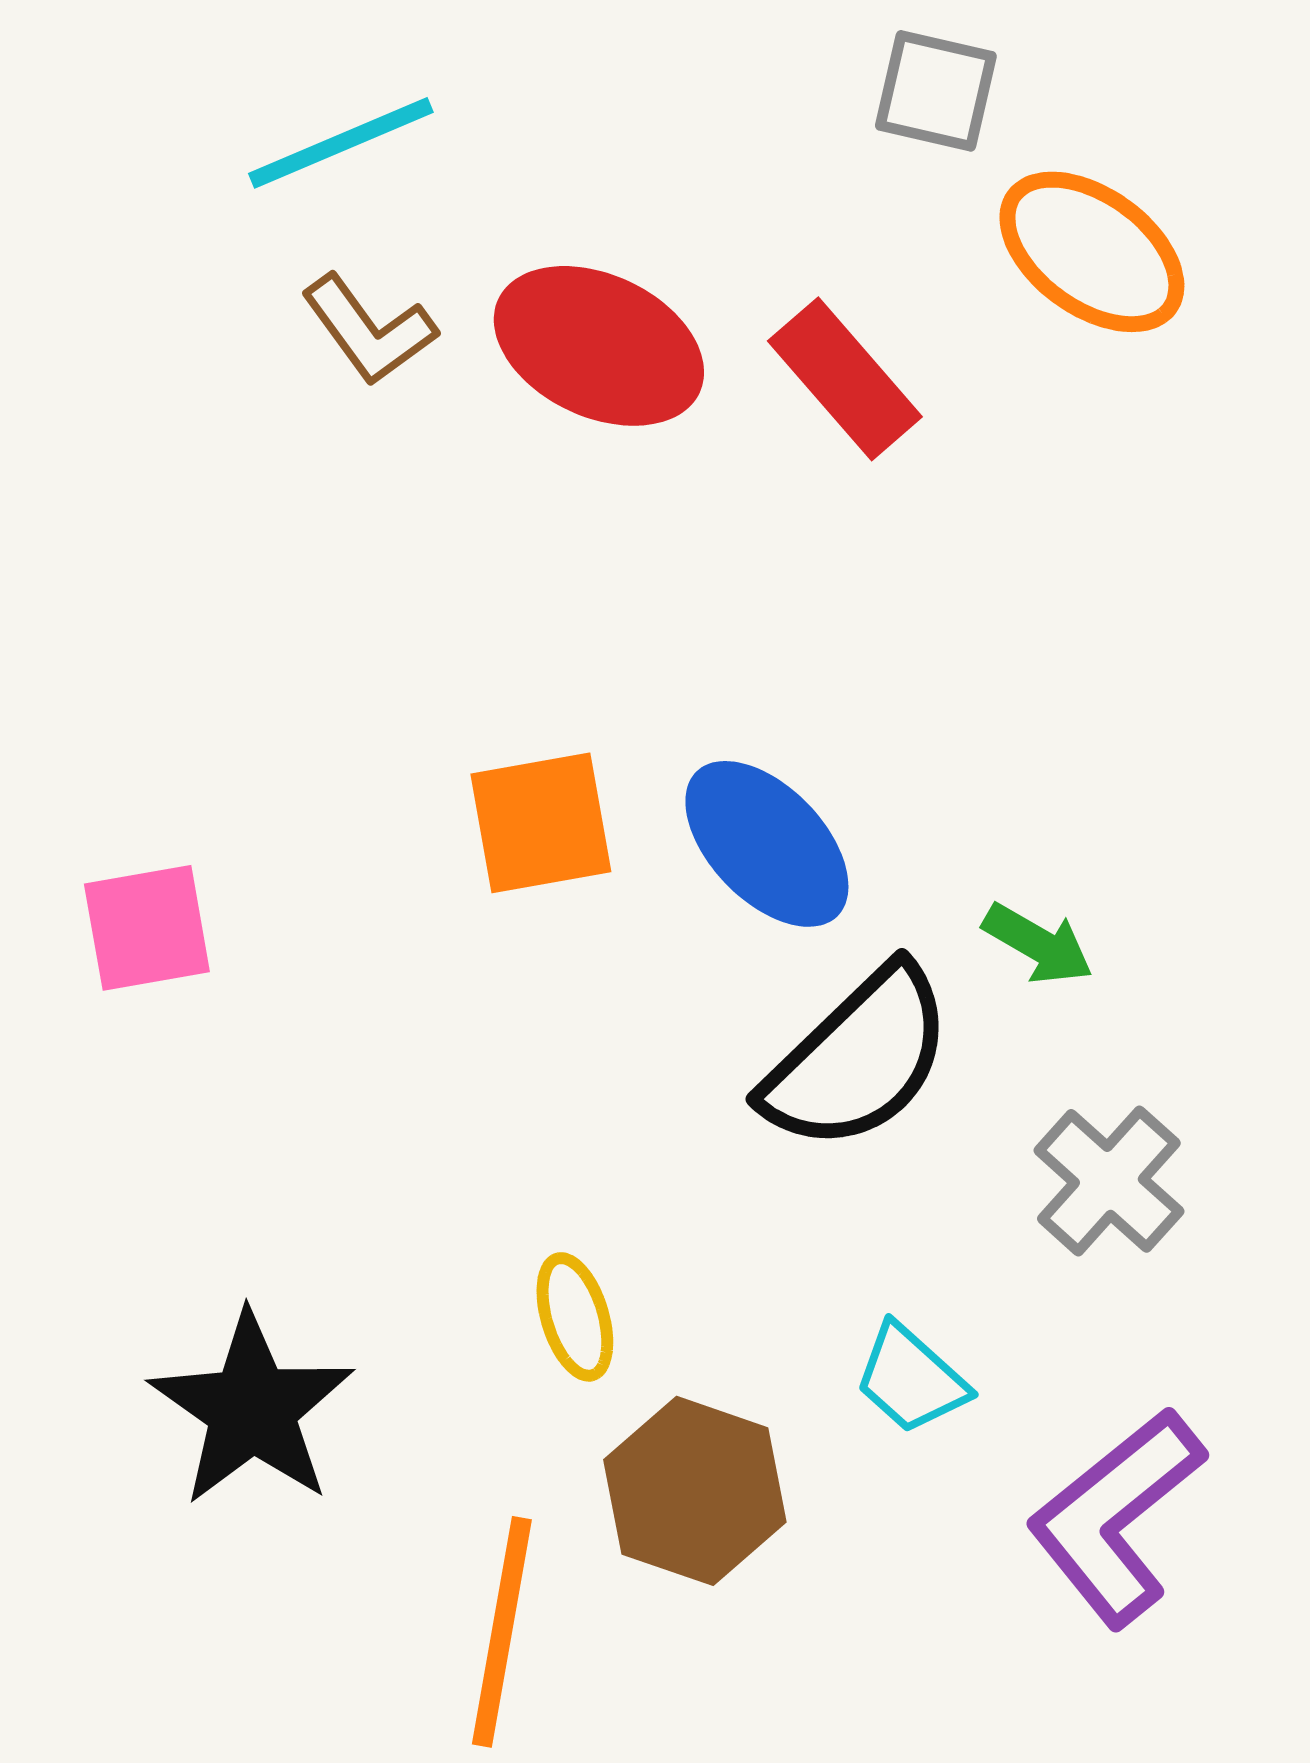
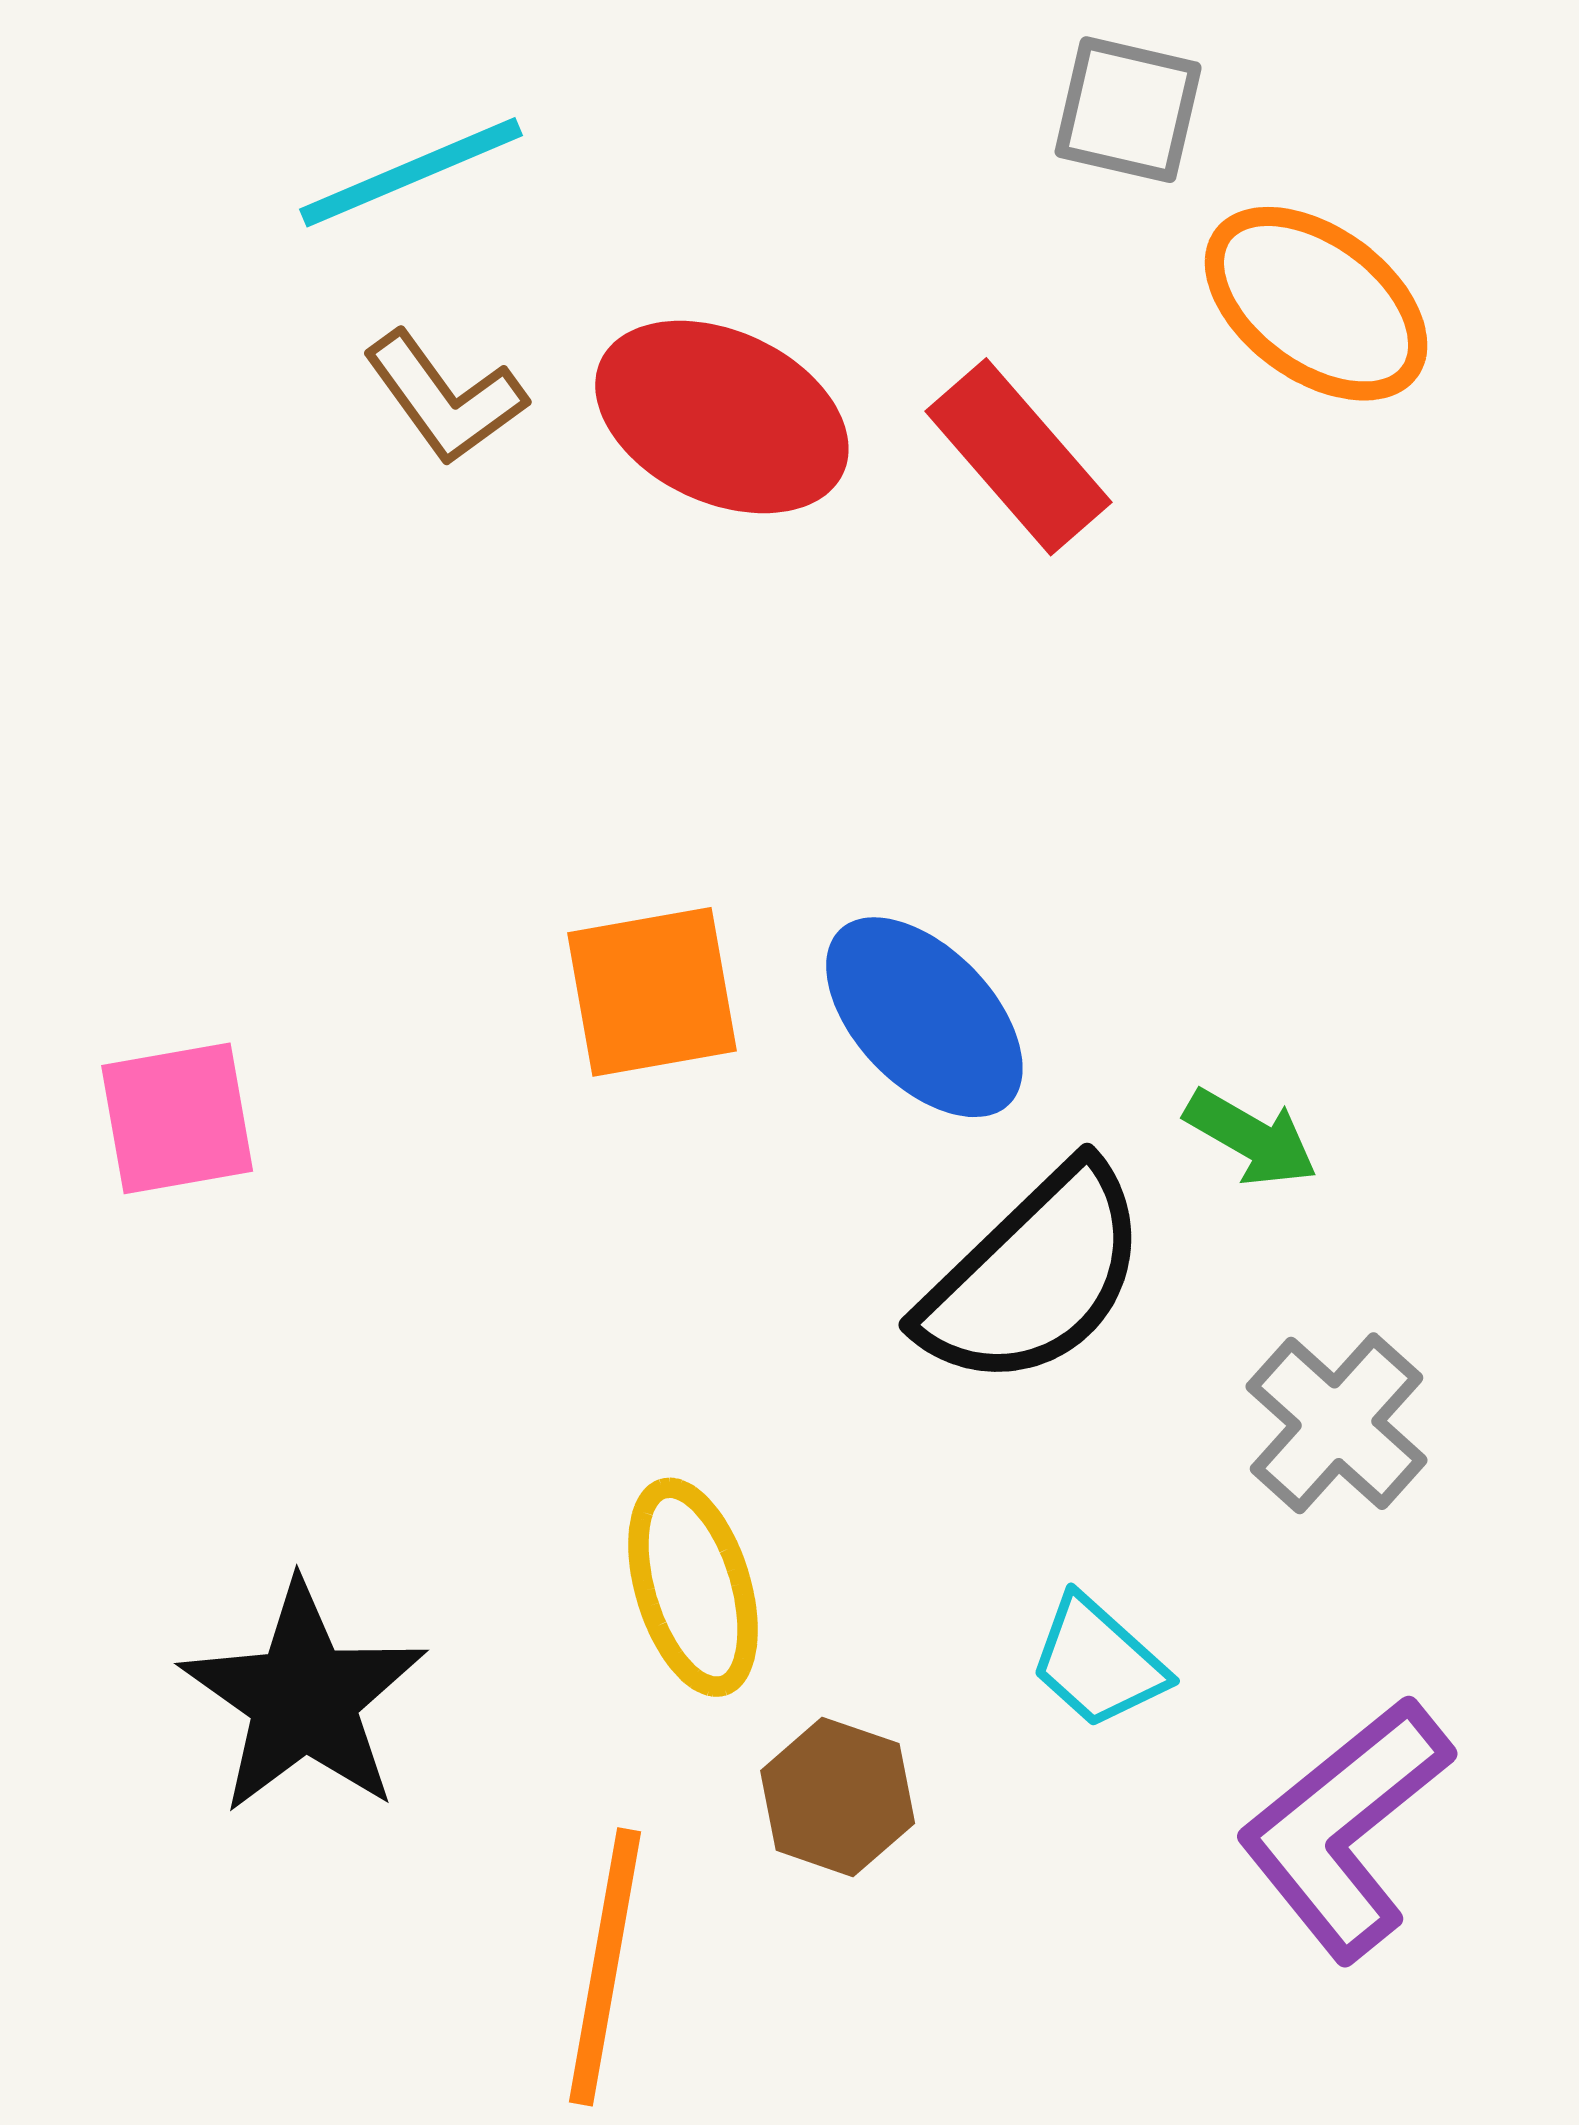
yellow ellipse: (575, 1317) -> (693, 1587), size x1.4
brown hexagon: (695, 1491) -> (838, 1797), size x0.7

